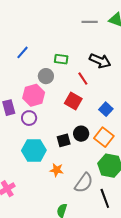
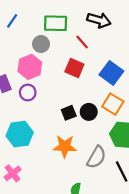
green rectangle: (61, 59) -> (56, 23), size x1.5
blue square: (106, 109) -> (111, 73), size x1.5
black circle: (81, 134) -> (89, 112), moved
cyan hexagon: (34, 150) -> (20, 134), moved
orange star: (57, 170) -> (65, 146), size x1.5

